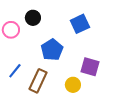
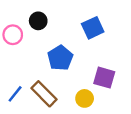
blue line: (15, 71) -> (15, 94), moved
brown rectangle: (38, 81) -> (44, 94), turned -70

